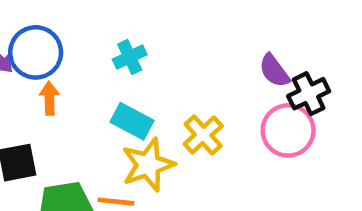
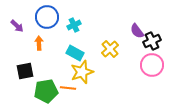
blue circle: (36, 52) -> (47, 17), moved
pink circle: (288, 130) -> (152, 65), moved
yellow cross: (203, 135) -> (110, 49), moved

